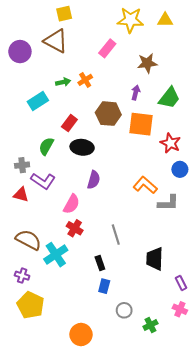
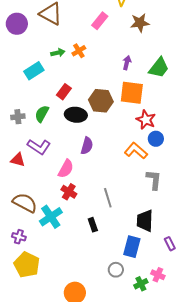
brown star: (147, 63) -> (140, 23), moved
brown hexagon: (108, 114) -> (101, 101), moved
red star: (170, 143) -> (146, 120), moved
gray cross: (22, 165) -> (18, 117), moved
blue circle: (180, 169) -> (156, 139), moved
gray L-shape: (168, 203) -> (154, 180), moved, turned -85
blue rectangle: (104, 286) -> (132, 247), moved, size x1.5
pink cross: (180, 309) -> (158, 275), moved

